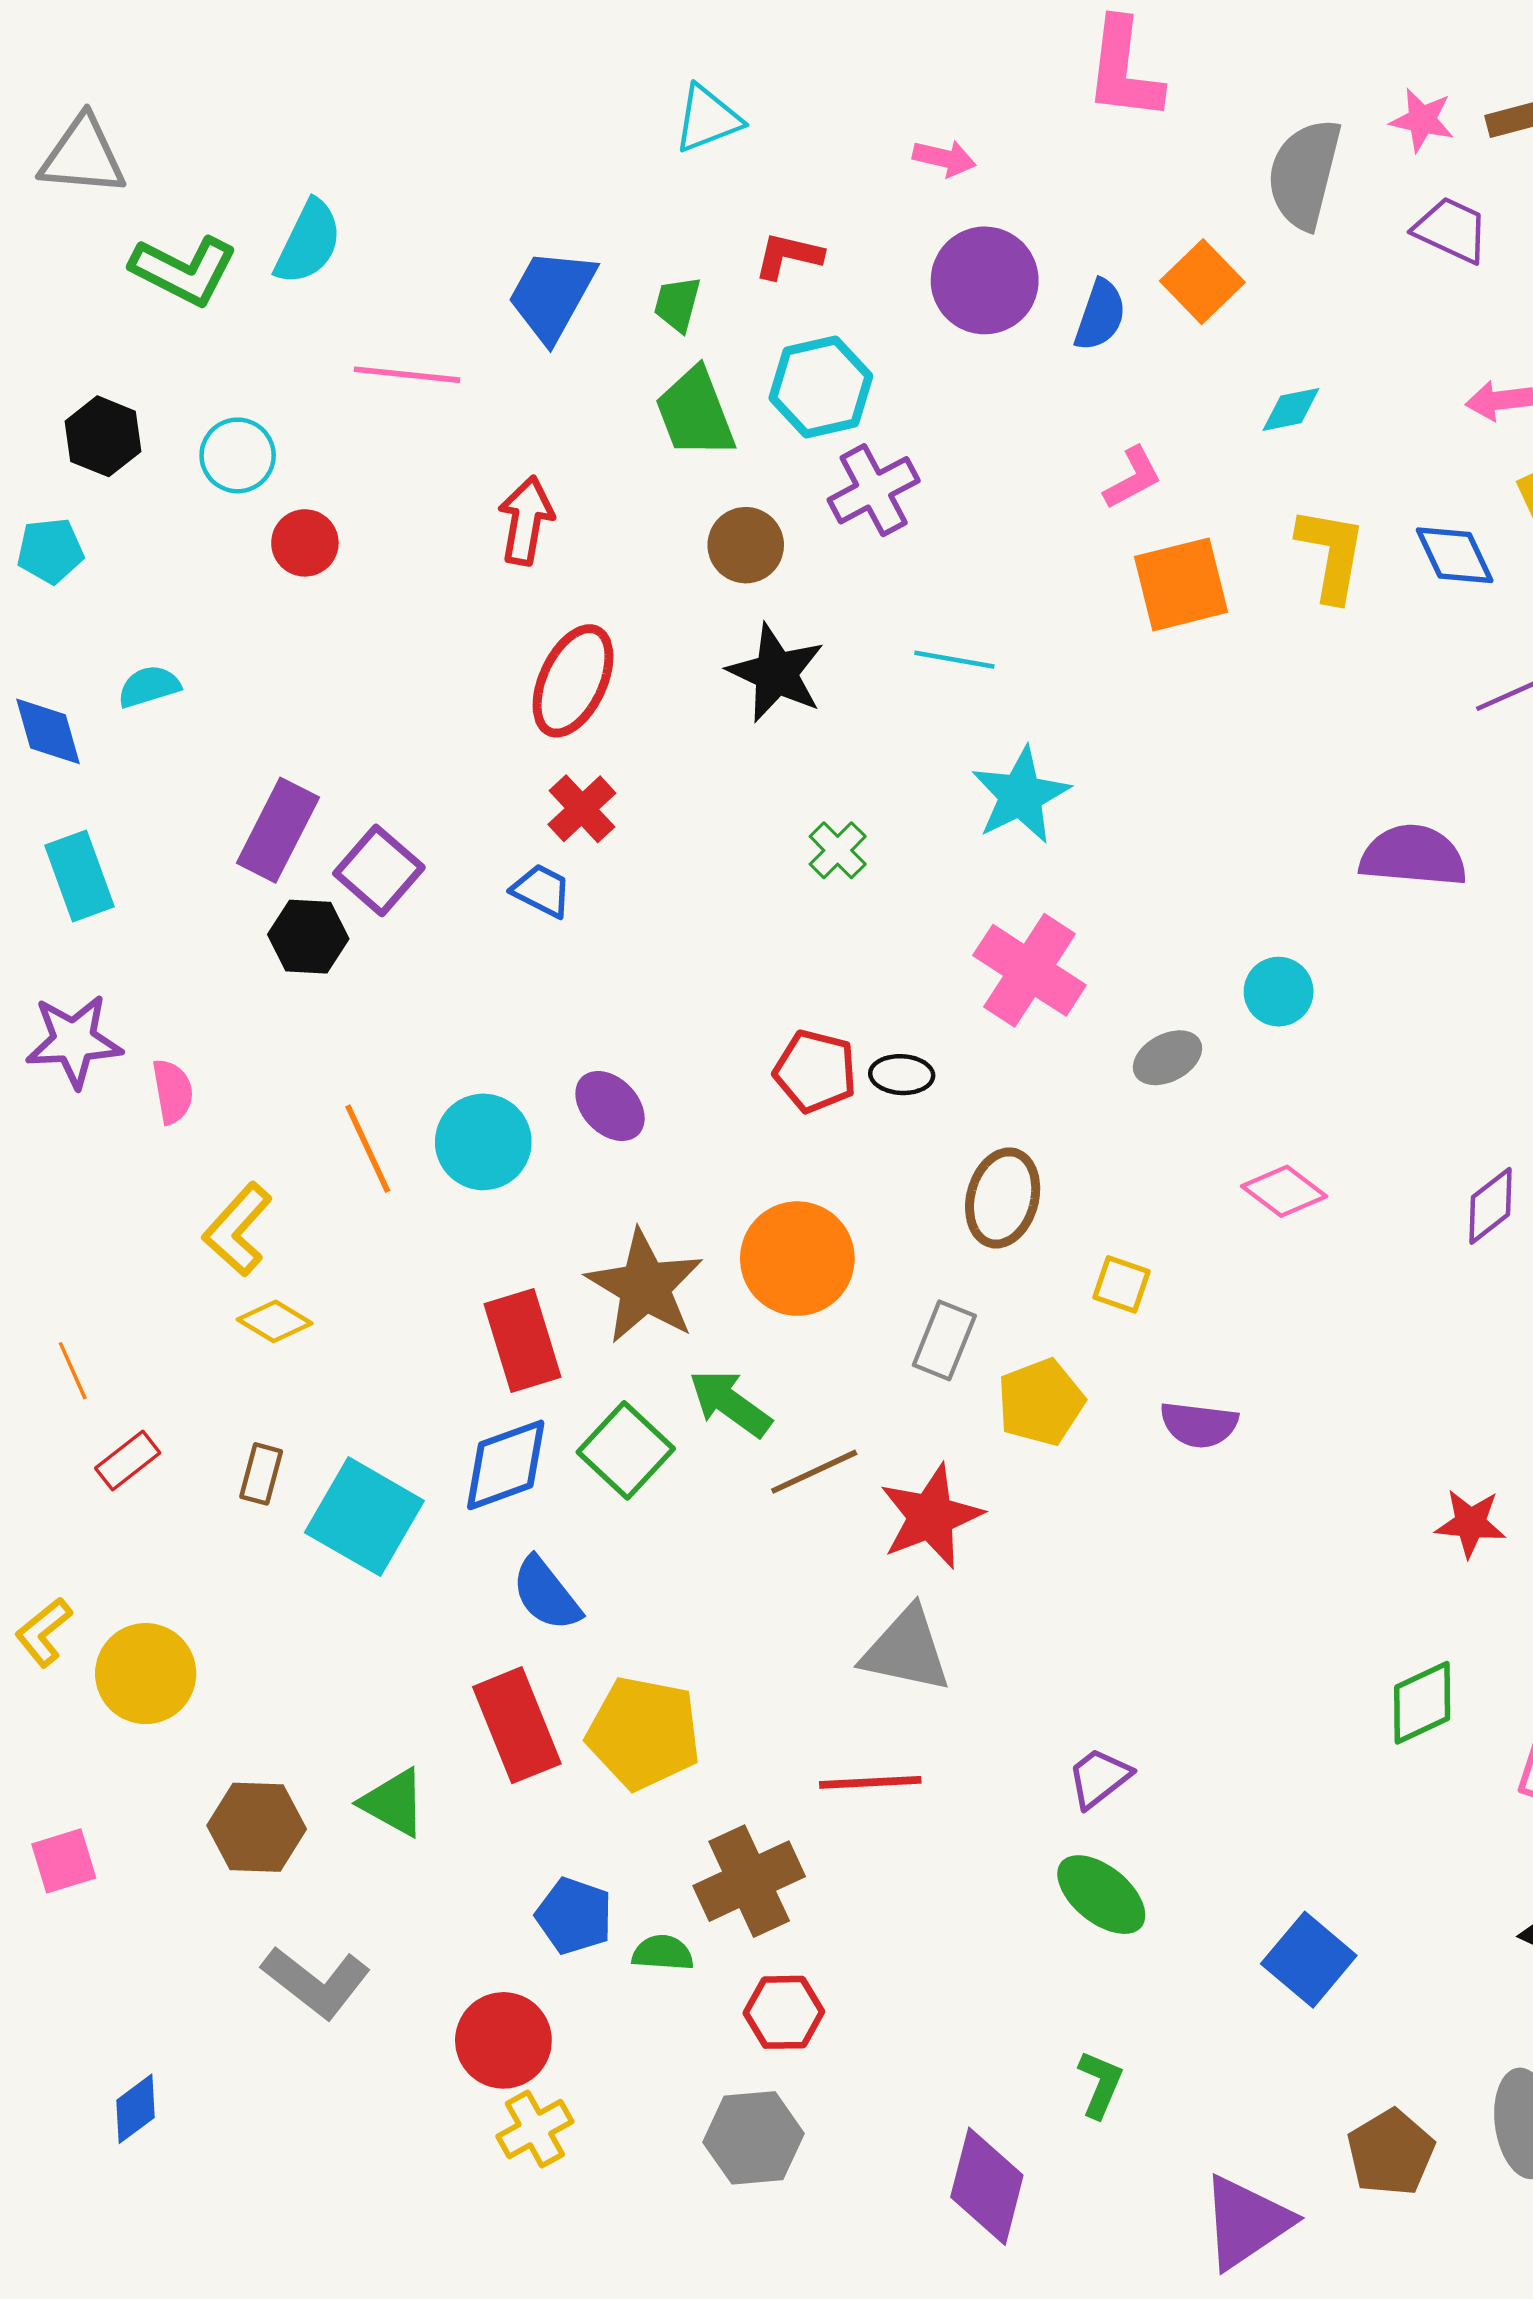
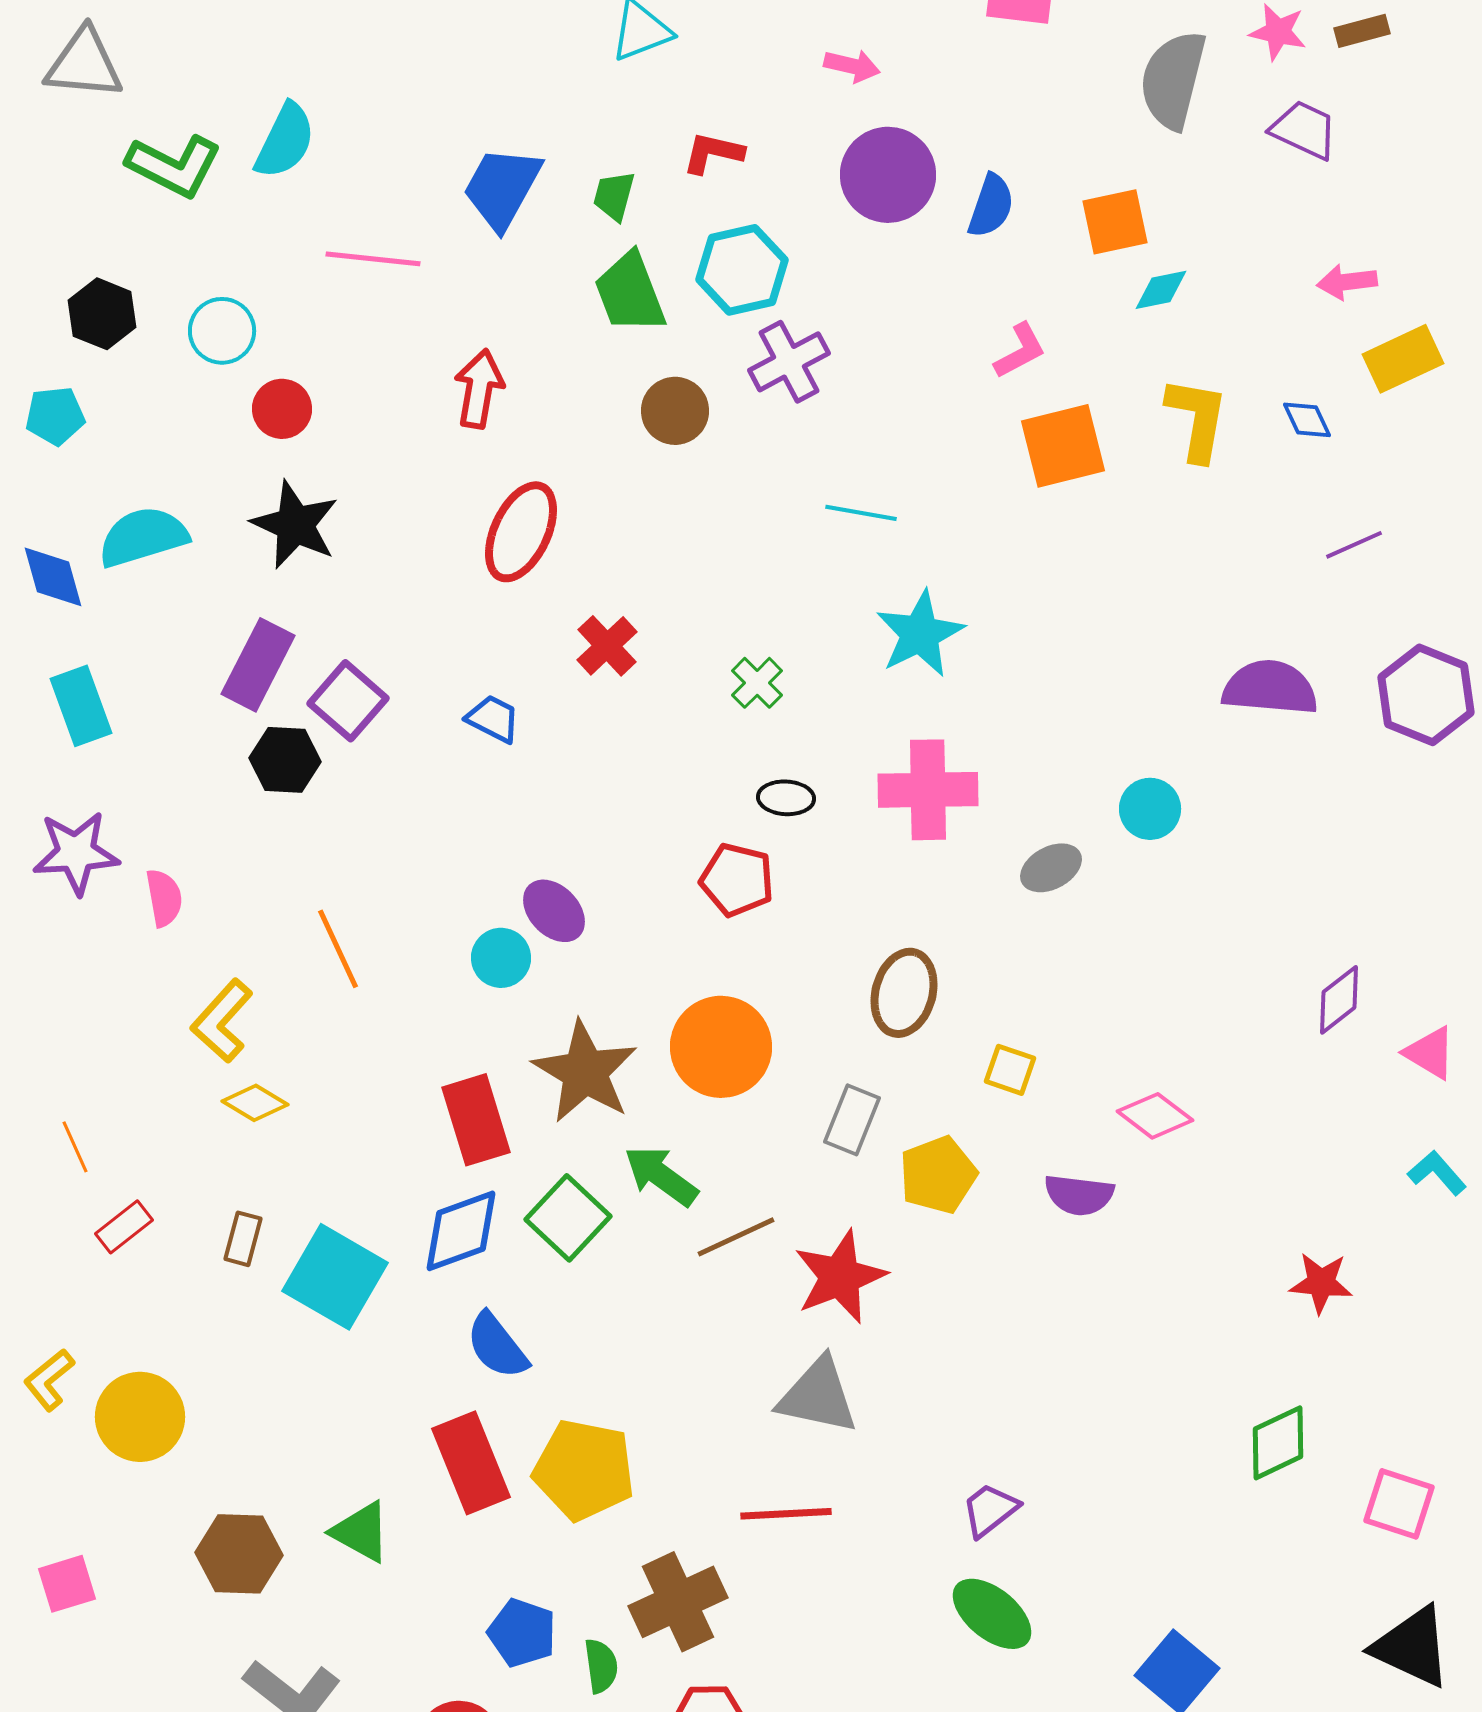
orange square: (1202, 282) -> (1115, 222), moved, turned 32
blue diamond: (1455, 555) -> (1307, 420), size x0.7
black star: (776, 673) -> (295, 525), moved
cyan semicircle: (149, 686) -> (143, 537), size x1.6
red cross: (582, 809) -> (607, 646), moved
pink cross: (1030, 970) -> (928, 790), turned -34
black ellipse: (902, 1075) -> (786, 798), moved
cyan circle: (483, 1142) -> (501, 958), moved, size x0.7
pink diamond: (1284, 1191) -> (1155, 1116), moved
green semicircle: (663, 1953) -> (601, 1666), turned 78

